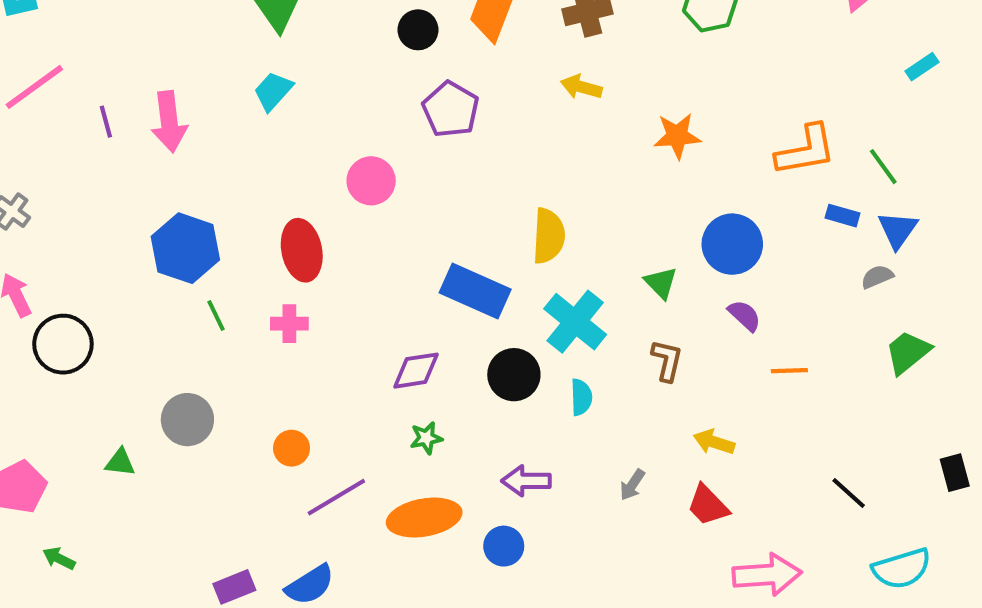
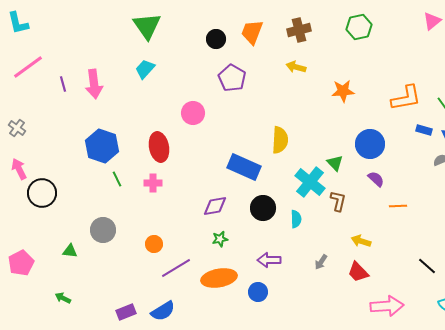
cyan cross: (575, 322) -> (310, 182), moved
green arrow: (59, 558) -> (63, 298), moved

